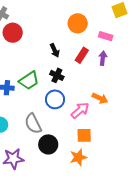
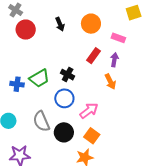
black arrow: (55, 50) -> (60, 24), moved
orange arrow: (100, 98) -> (110, 82), moved, turned 35
orange square: (84, 135) -> (92, 136), turned 35
black circle: (48, 144) -> (64, 132), moved

